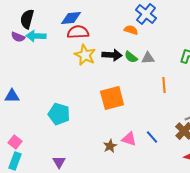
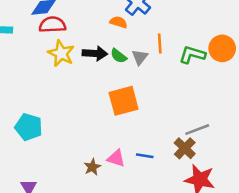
gray triangle: (148, 58) -> (140, 57), turned -48
orange line: (164, 85) -> (160, 43), moved
orange square: (112, 98) -> (124, 101), moved
blue line: (152, 137) -> (145, 156), turned -40

